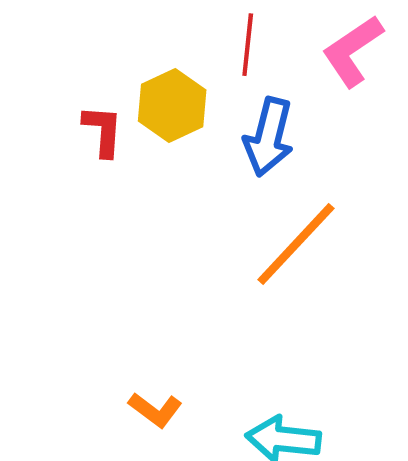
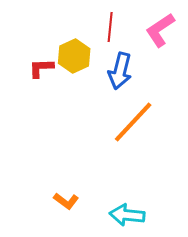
red L-shape: (103, 131) -> (41, 68), turned -96

